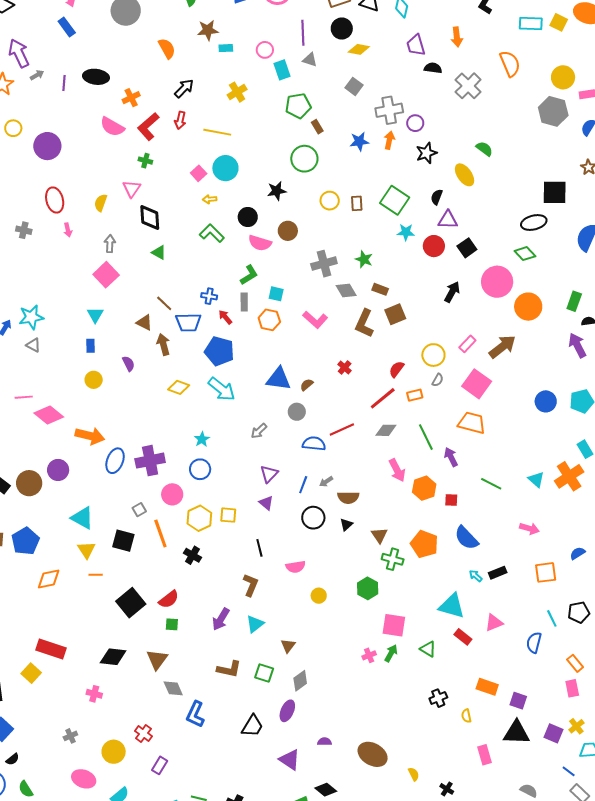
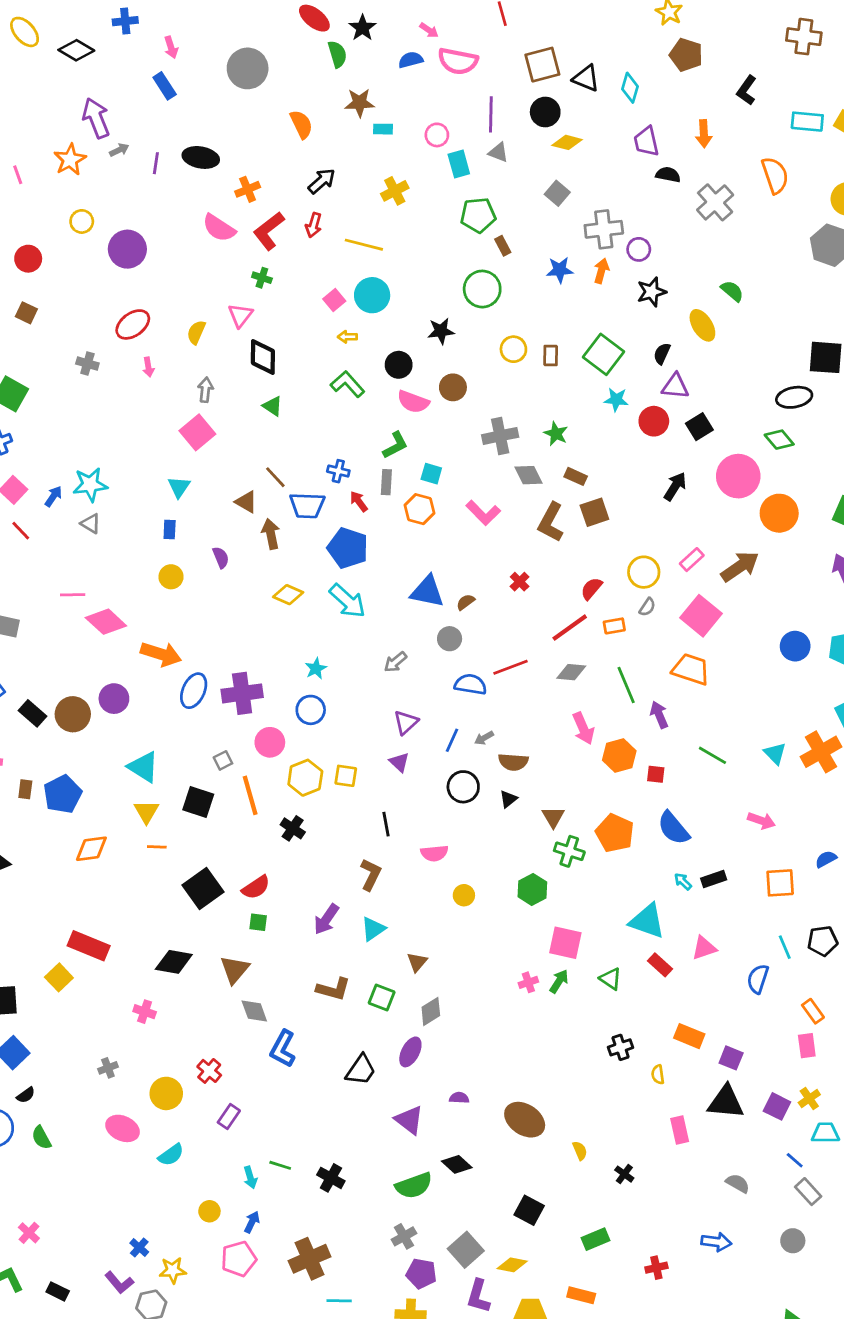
red ellipse: (55, 200) -> (133, 324), turned 65

